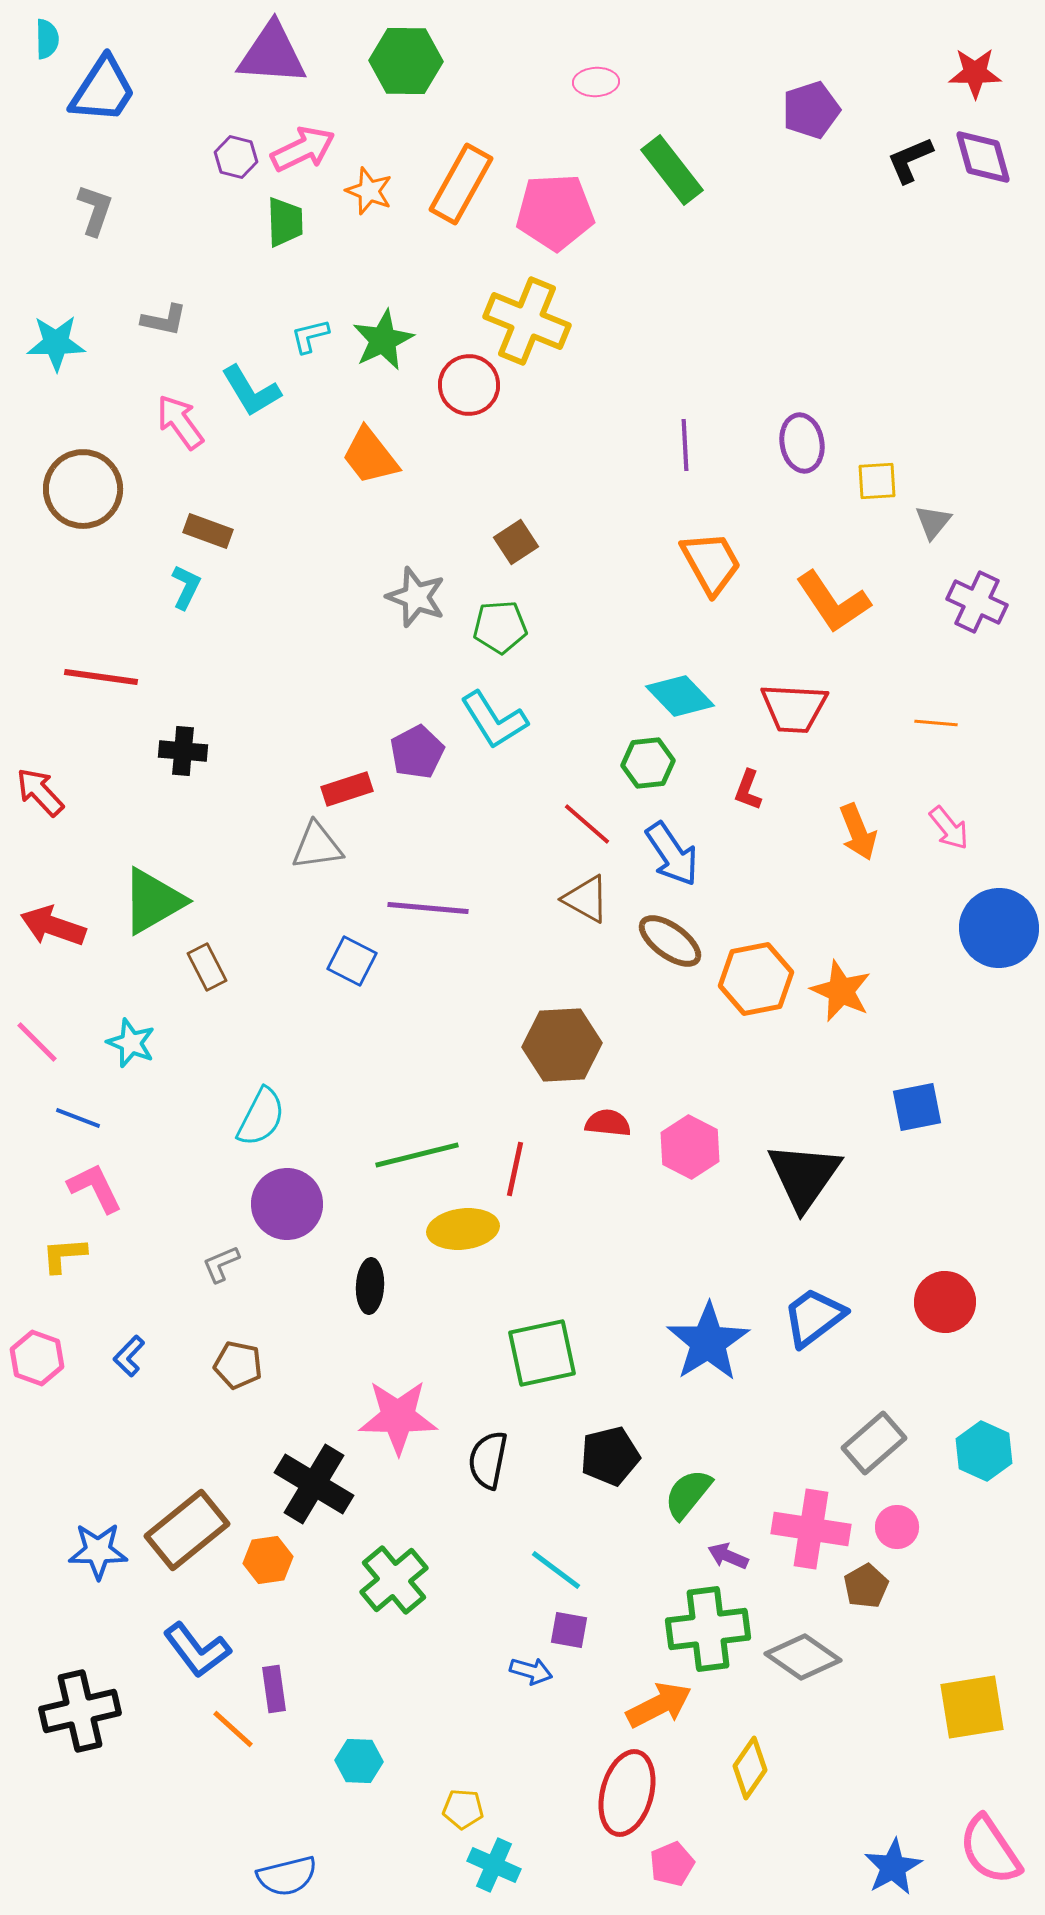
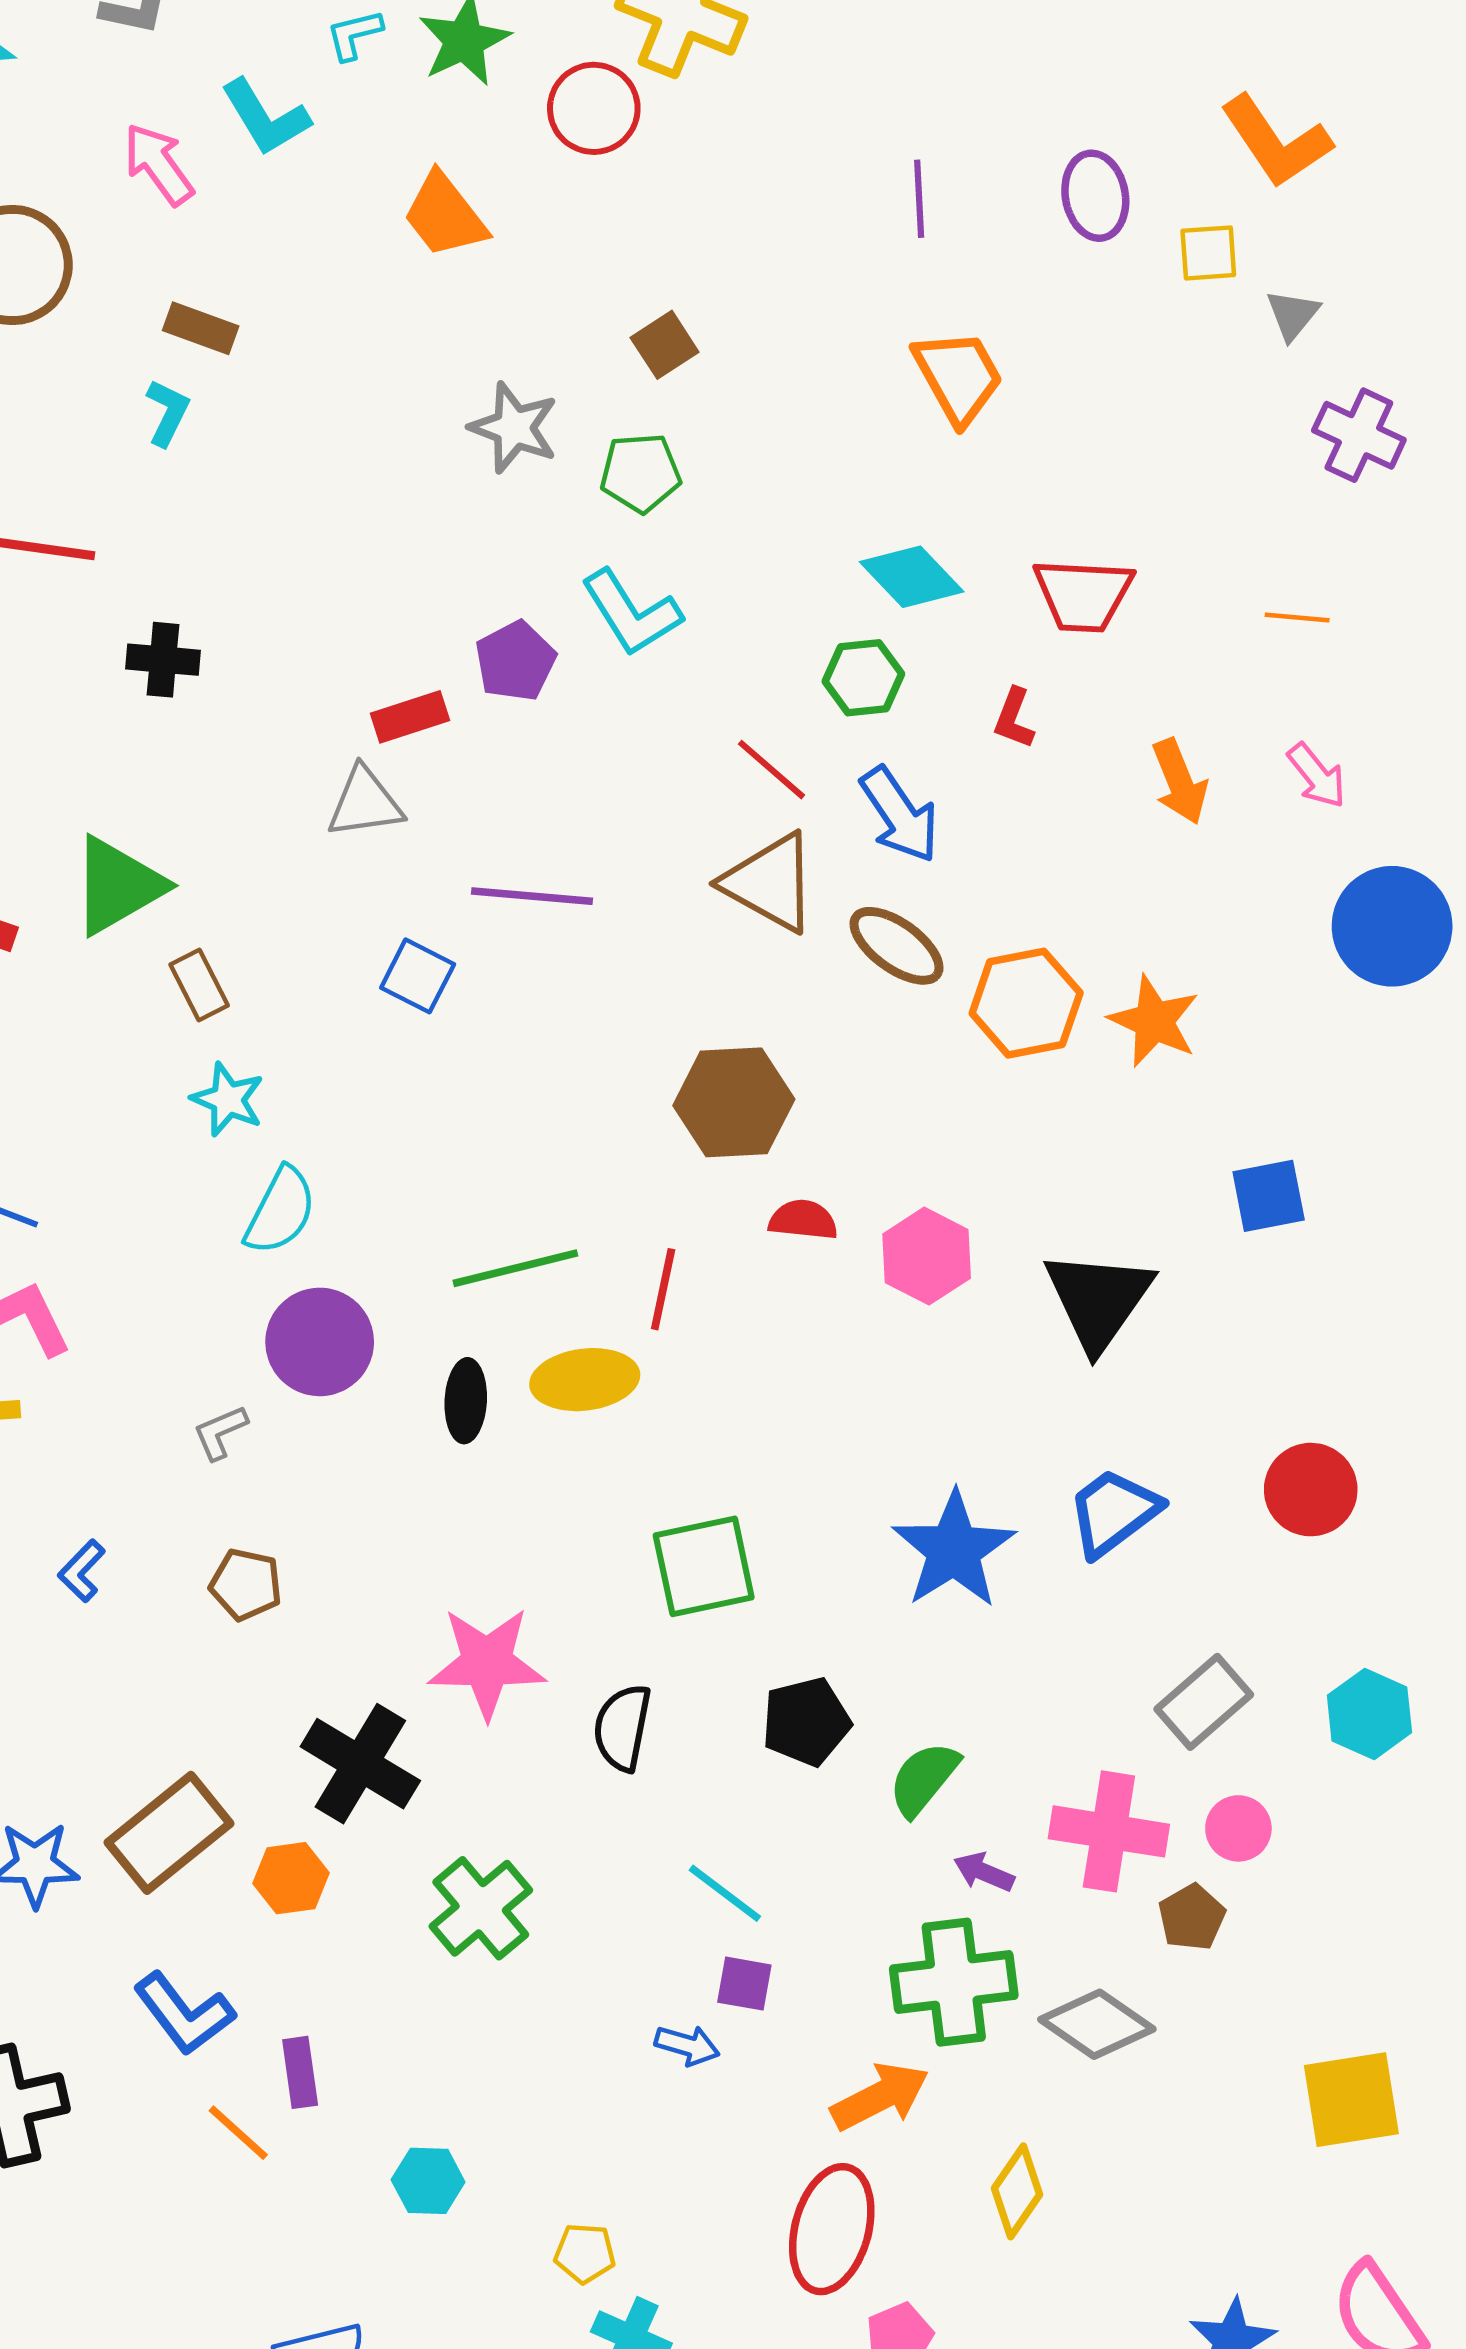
orange L-shape: (833, 602) -> (1276, 142), moved
brown triangle: (586, 899) -> (770, 883), size x1.4
cyan star: (131, 1043) -> (228, 1099), moved
black ellipse: (370, 1286) -> (466, 1401), moved

